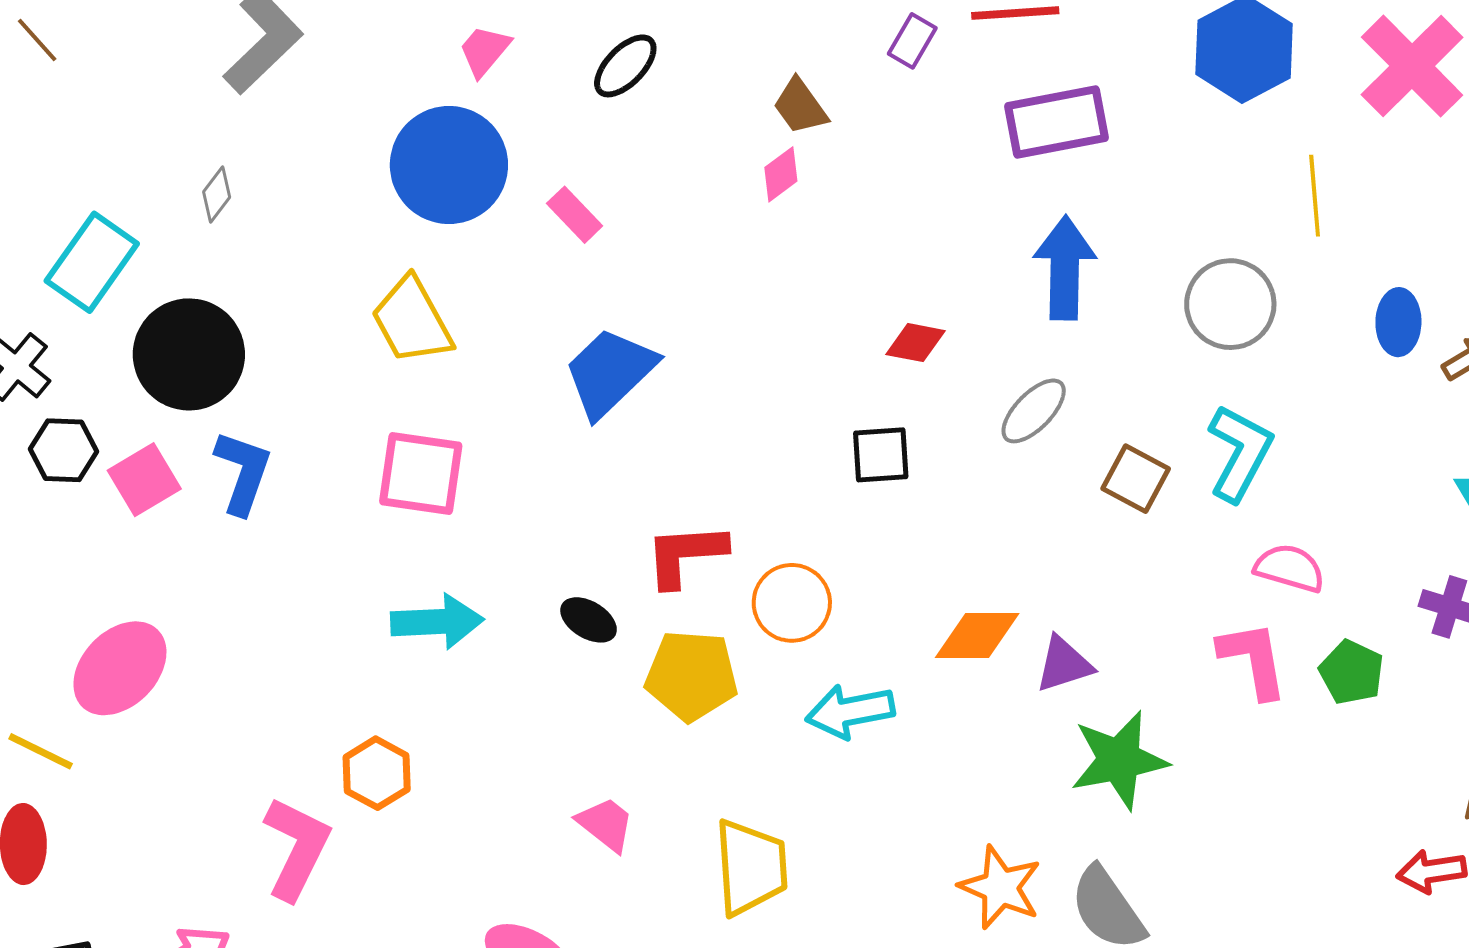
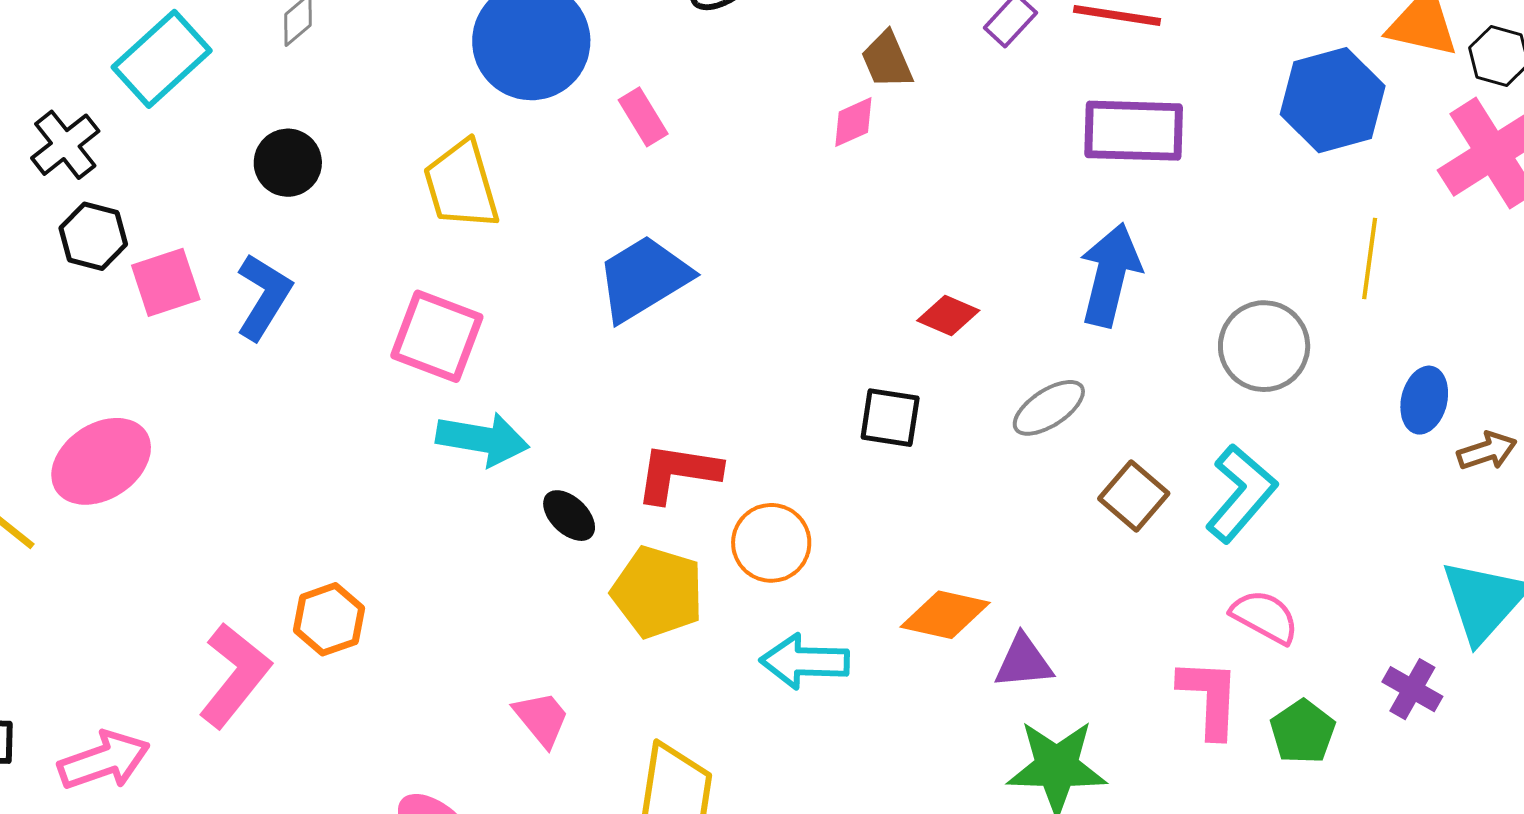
black circle: (189, 354) -> (288, 163), moved, size x0.6
cyan arrow: (437, 622) -> (482, 439), moved

